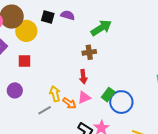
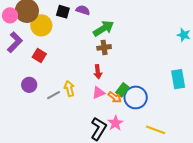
green arrow: (101, 28) -> (103, 28), moved
red square: (25, 61) -> (39, 55), turned 32
orange arrow: (69, 103) -> (115, 97), moved
gray line: (45, 110) -> (54, 95), moved

